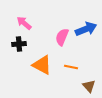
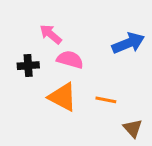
pink arrow: (24, 23) -> (51, 34), moved
pink semicircle: (62, 37) -> (70, 60), moved, turned 84

